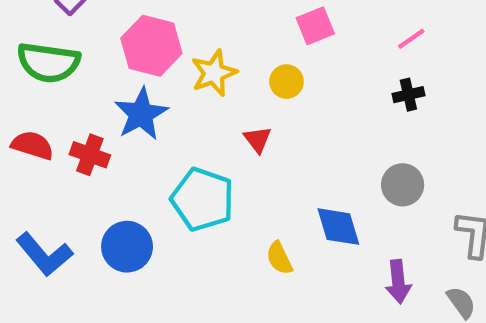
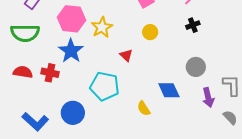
yellow circle: (286, 82) -> (150, 32), moved
purple arrow: (398, 282) -> (208, 97), moved

